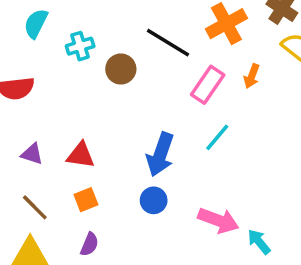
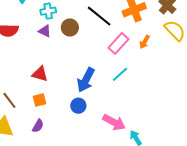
purple triangle: (32, 154) -> (45, 31), moved

